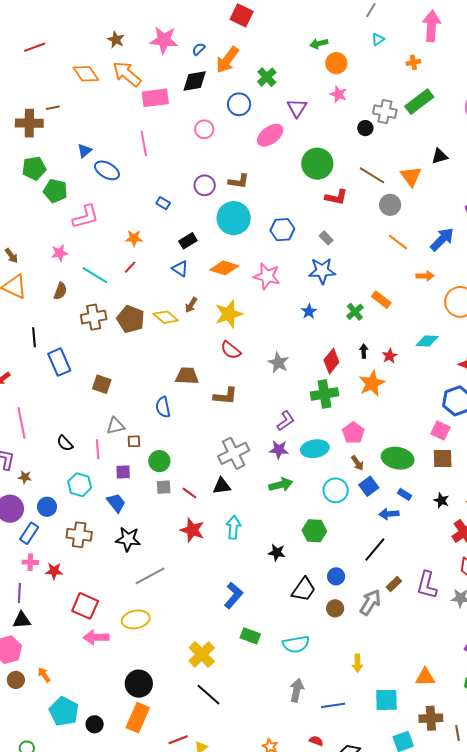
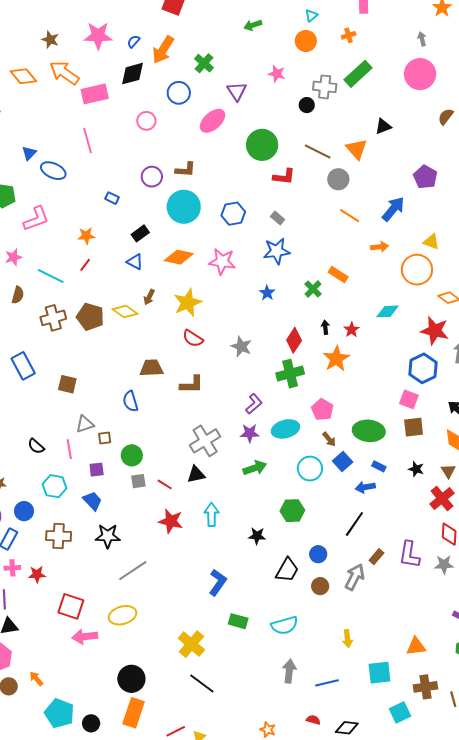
orange circle: (336, 63) -> (306, 41), moved

